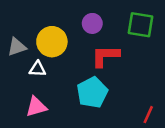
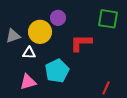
purple circle: (92, 23) -> (58, 18), moved
cyan pentagon: (92, 92) -> (57, 71), moved
red line: (148, 115) -> (106, 88), moved

